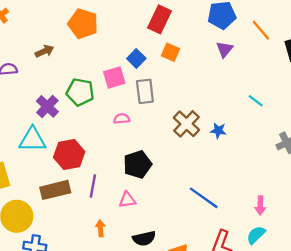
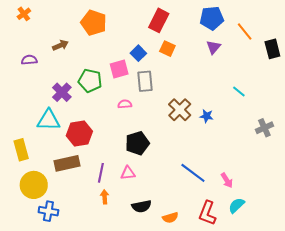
purple line: (93, 186) -> (101, 173), moved
pink arrow: (260, 205) -> (227, 180), moved, turned -35

